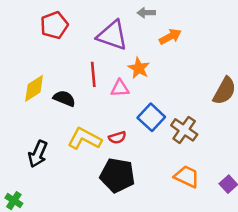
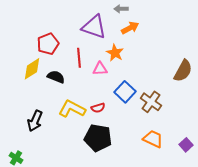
red pentagon: (54, 25) -> (48, 44), moved
orange arrow: (170, 37) -> (130, 28), moved

